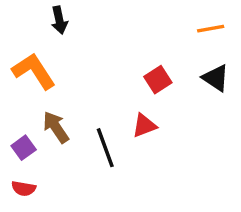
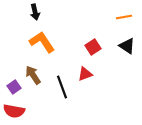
orange L-shape: (34, 71) -> (42, 42), moved
red semicircle: (24, 188) -> (14, 111), size x1.5

